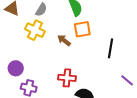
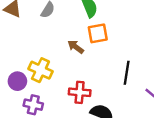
yellow cross: (35, 30) -> (40, 70), moved
black line: (110, 48) -> (127, 73), moved

